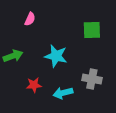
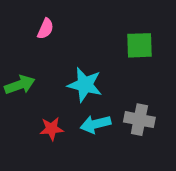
cyan arrow: (63, 93) -> (95, 124), moved

